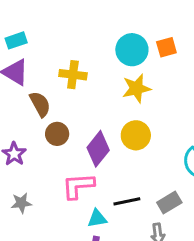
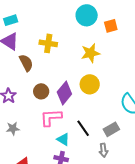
cyan circle: (132, 50) -> (87, 15), moved
brown circle: (57, 134) -> (41, 91), moved
black line: (127, 201) -> (83, 128), turned 66
cyan triangle: (97, 218) -> (63, 139), turned 40

